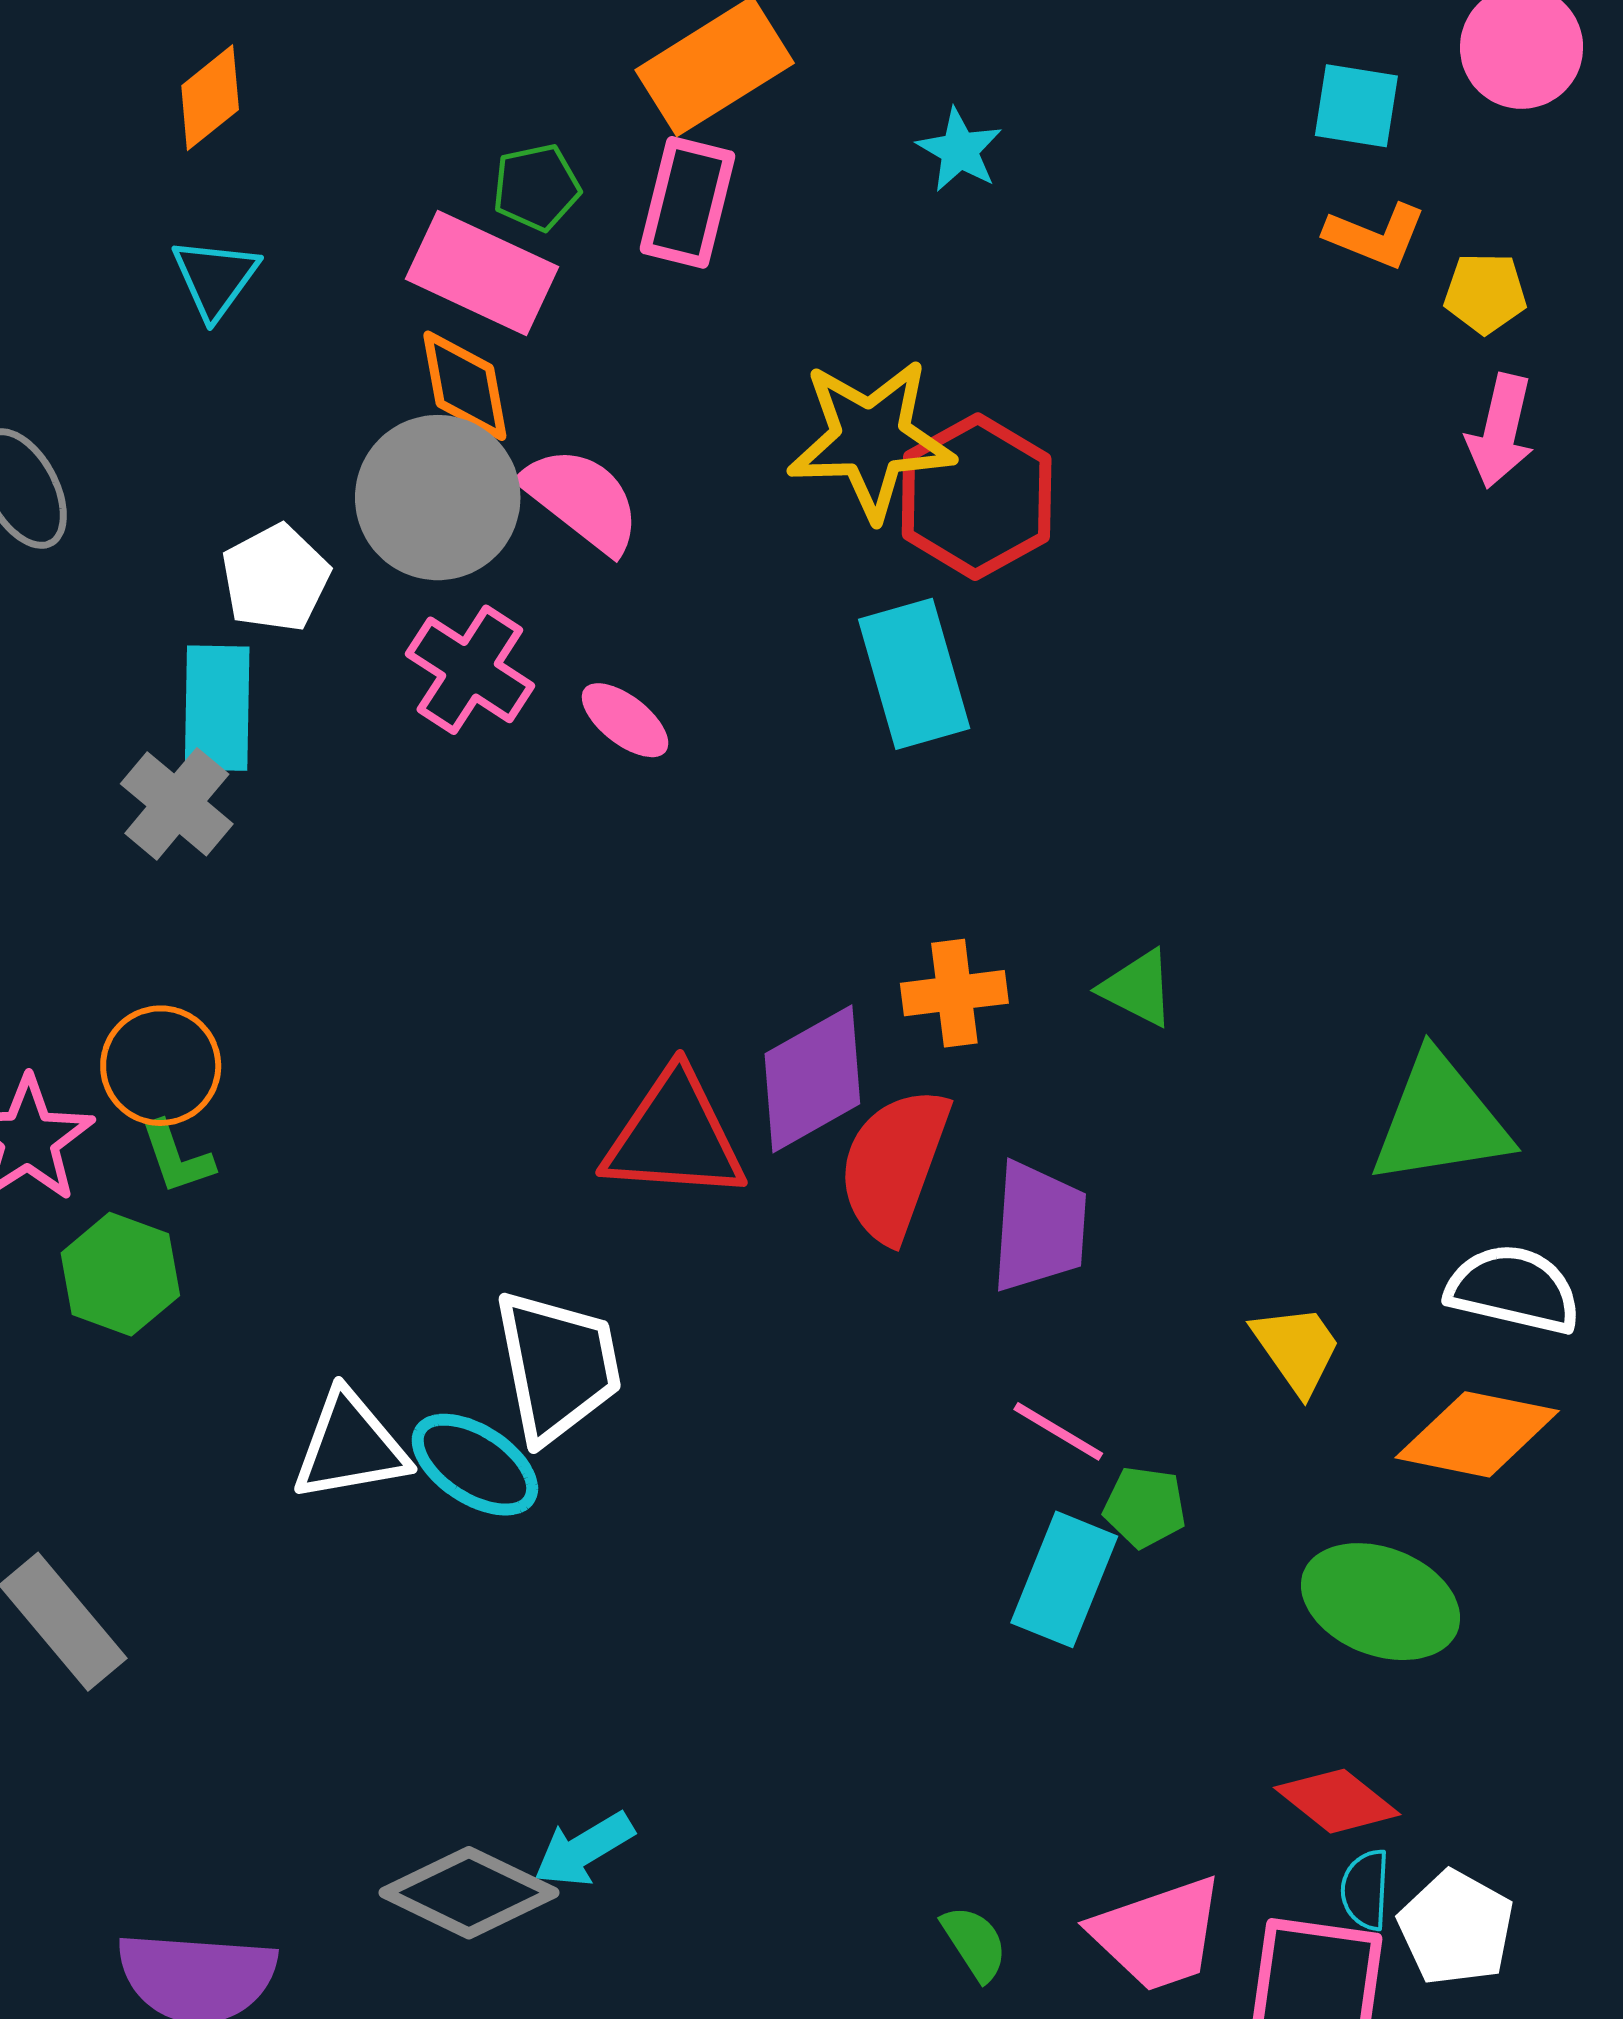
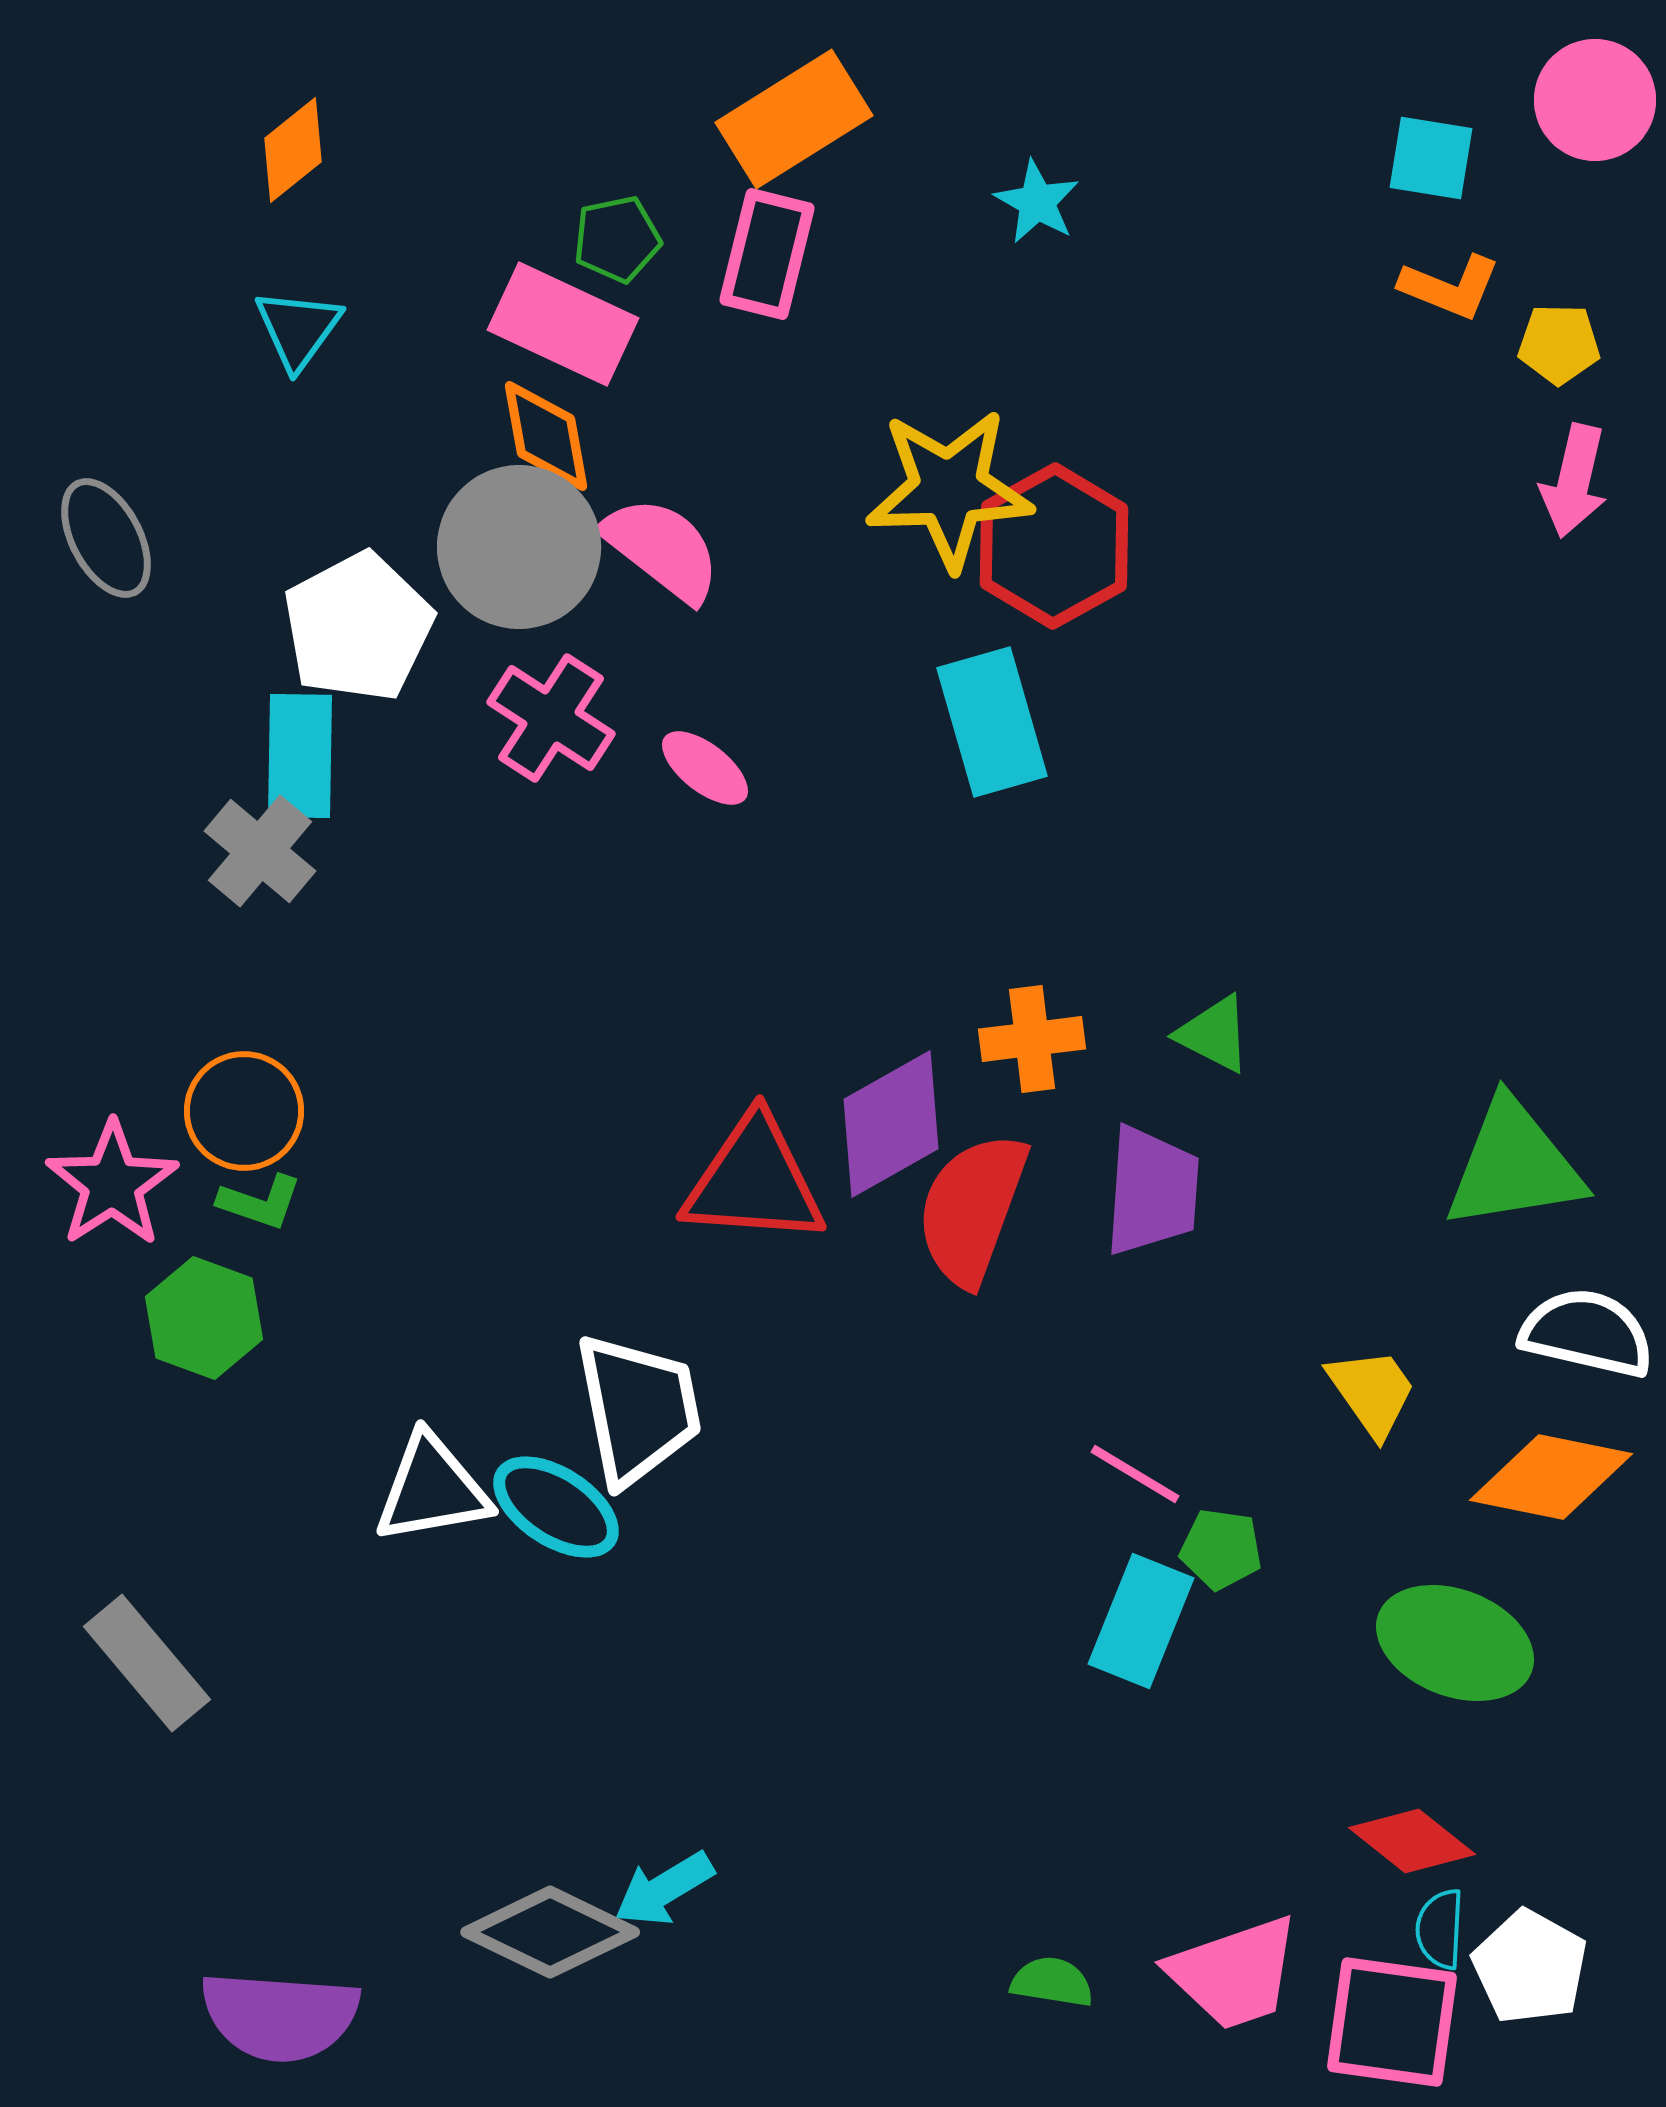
white pentagon: (276, 578) -> (358, 627), size x1.4
green L-shape: (177, 1157) -> (260, 1202), turned -52
purple trapezoid: (1039, 1227) -> (1152, 1191), moved
green semicircle: (975, 1943) -> (1052, 1982), turned -48

